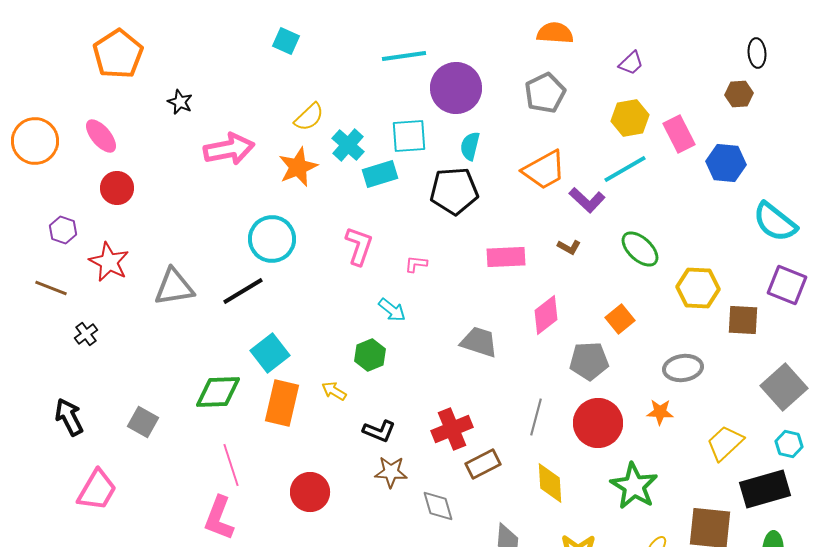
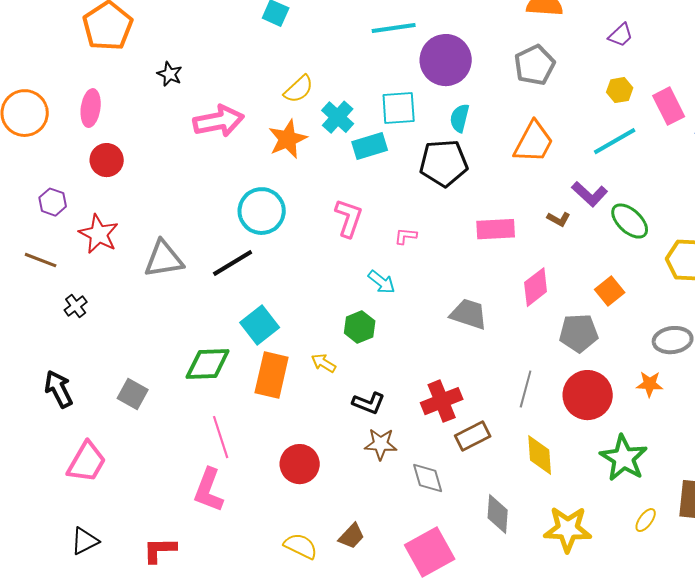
yellow hexagon: (630, 118) -> (620, 90), size x0.7
pink ellipse: (101, 136) -> (91, 108), turned 48
orange trapezoid: (544, 170) -> (534, 142), turned -33
purple L-shape: (587, 200) -> (590, 194), moved

